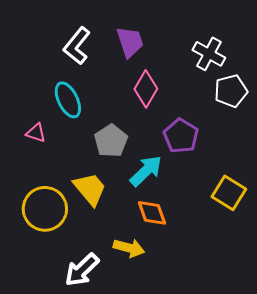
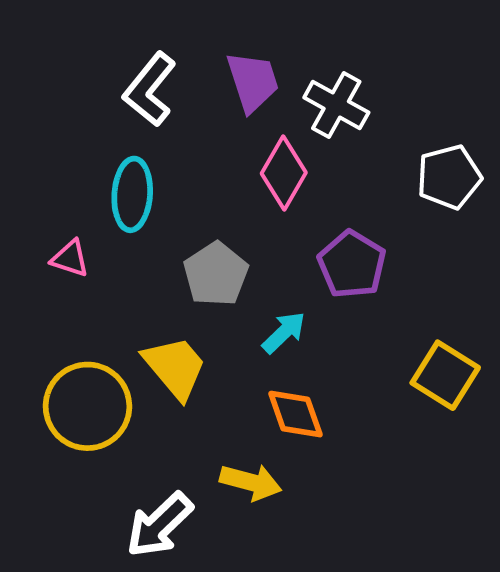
white cross: (209, 54) -> (336, 105), moved
cyan ellipse: (68, 100) -> (132, 194), turned 30
cyan arrow: (146, 171) -> (284, 332), size x0.7

